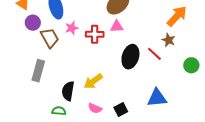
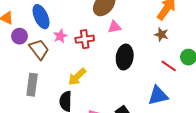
pink triangle: (117, 26) -> (114, 27), moved
red line: (154, 54) -> (169, 66), moved
yellow arrow: (93, 81) -> (77, 77), moved

